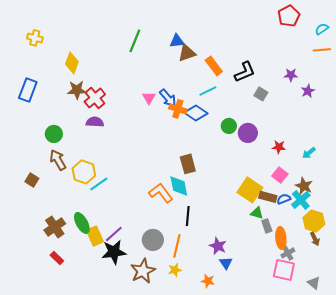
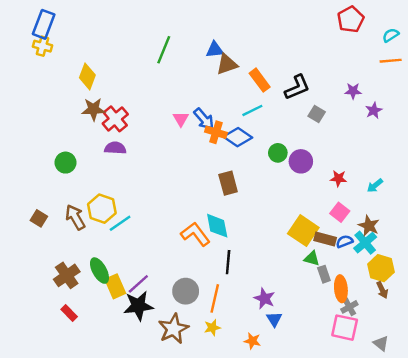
blue rectangle: (28, 90) -> (44, 24), moved
brown arrow: (58, 160) -> (75, 217), moved
brown rectangle: (188, 164) -> (228, 183), moved

